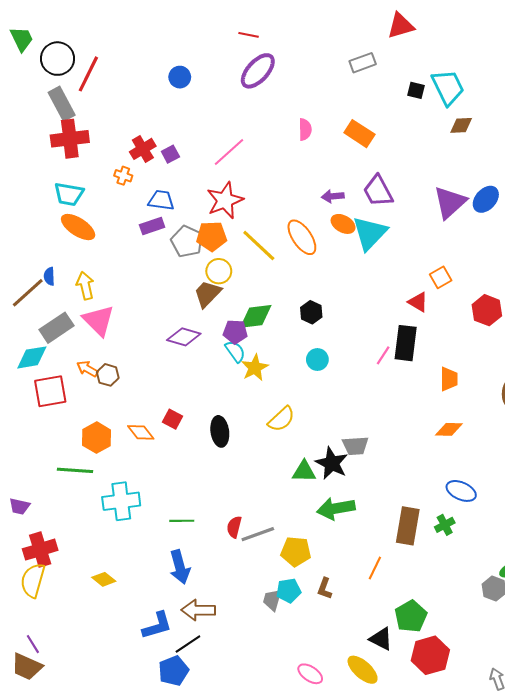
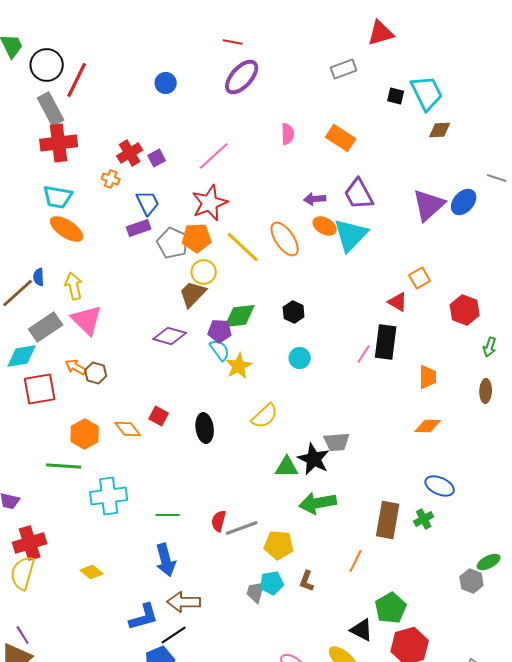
blue trapezoid: (161, 200) -> (148, 203), turned 56

